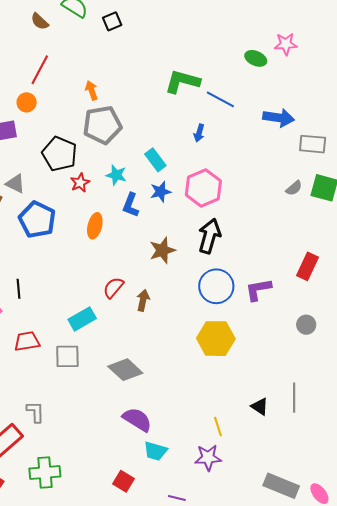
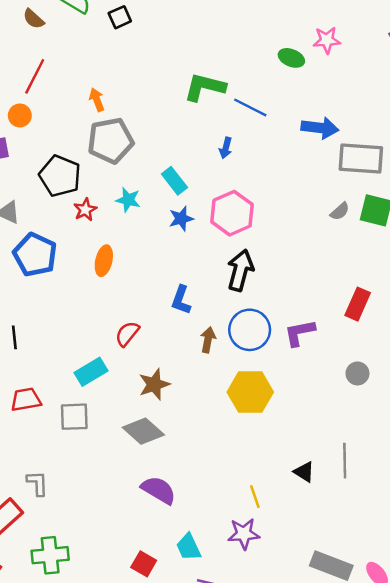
gray rectangle: (313, 144) -> (361, 159), size x1.4
blue L-shape: (131, 205) -> (181, 300), moved
brown star: (162, 250) -> (154, 384), moved
brown arrow: (143, 300) -> (208, 340), moved
cyan trapezoid: (155, 451) -> (189, 547), moved, turned 50

